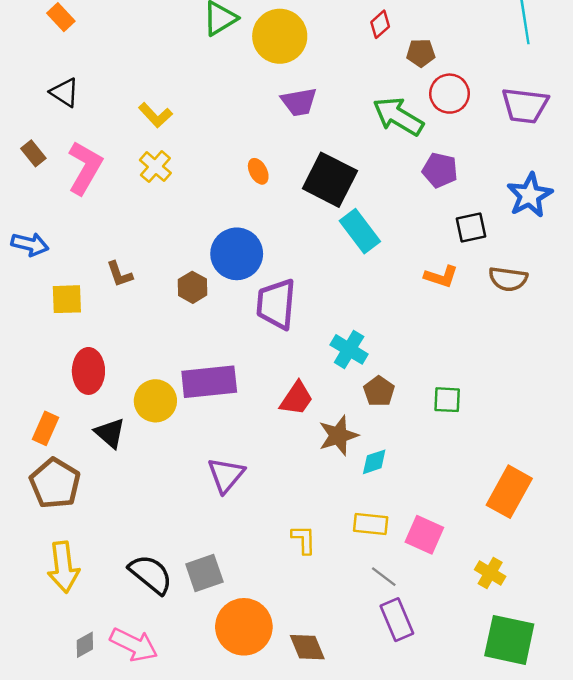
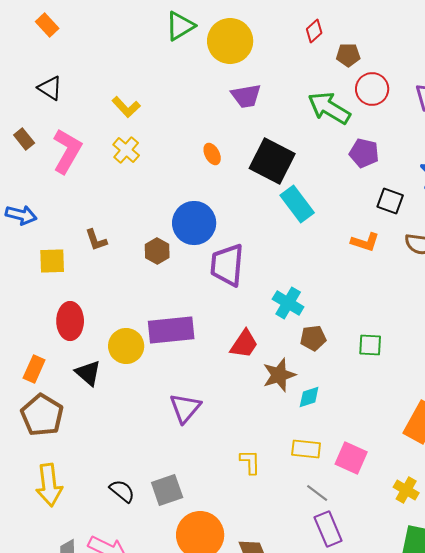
black square: (471, 228) -> (390, 201), turned 32
brown pentagon: (379, 391) -> (313, 338), turned 30
black semicircle: (151, 574) -> (122, 491), size x0.7

